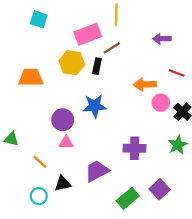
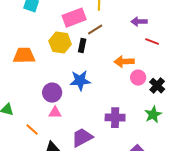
red line: (177, 73) -> (152, 42), moved

